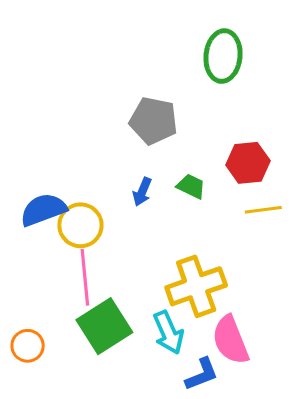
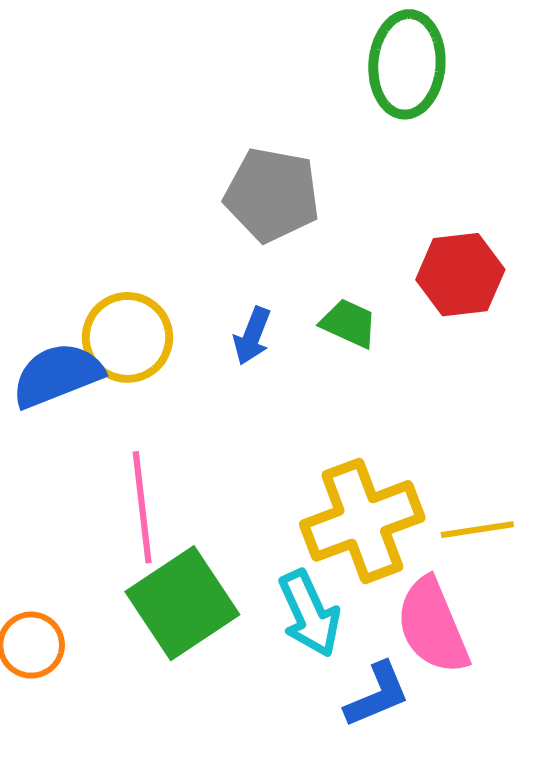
yellow line: (263, 210) -> (477, 530), moved
yellow circle: (80, 225) -> (127, 337), moved

